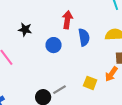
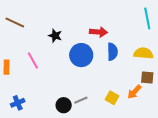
red arrow: (67, 20) -> (98, 32), turned 78
blue circle: (54, 45) -> (81, 55), size x1.5

